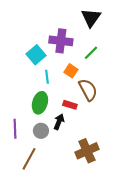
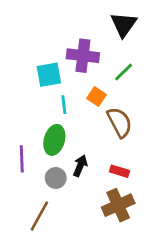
cyan square: (36, 55) -> (49, 75), turned 30
red rectangle: (70, 105) -> (120, 171), moved
purple line: (15, 129) -> (22, 159), moved

